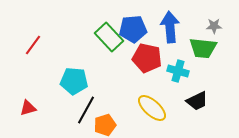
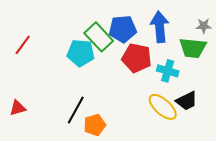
cyan pentagon: (74, 81) -> (81, 53), moved
yellow ellipse: (152, 108) -> (163, 107), moved

